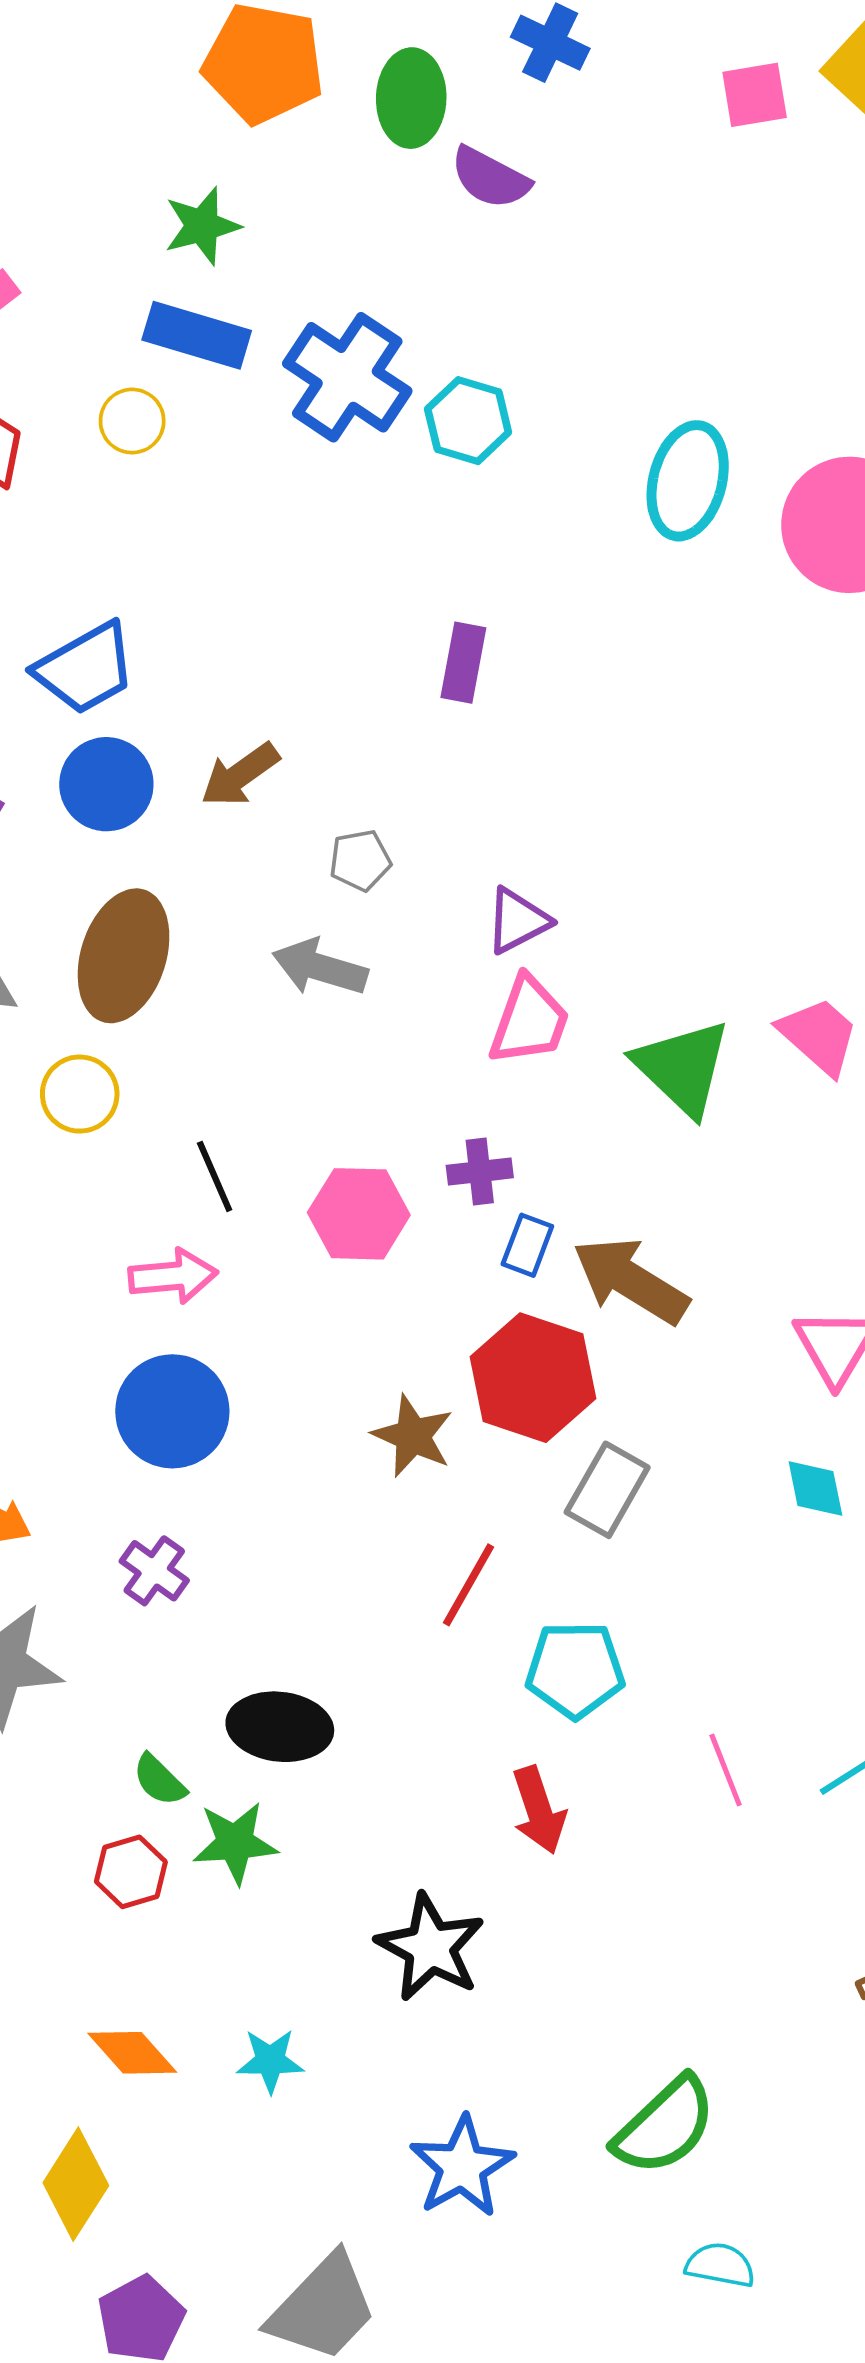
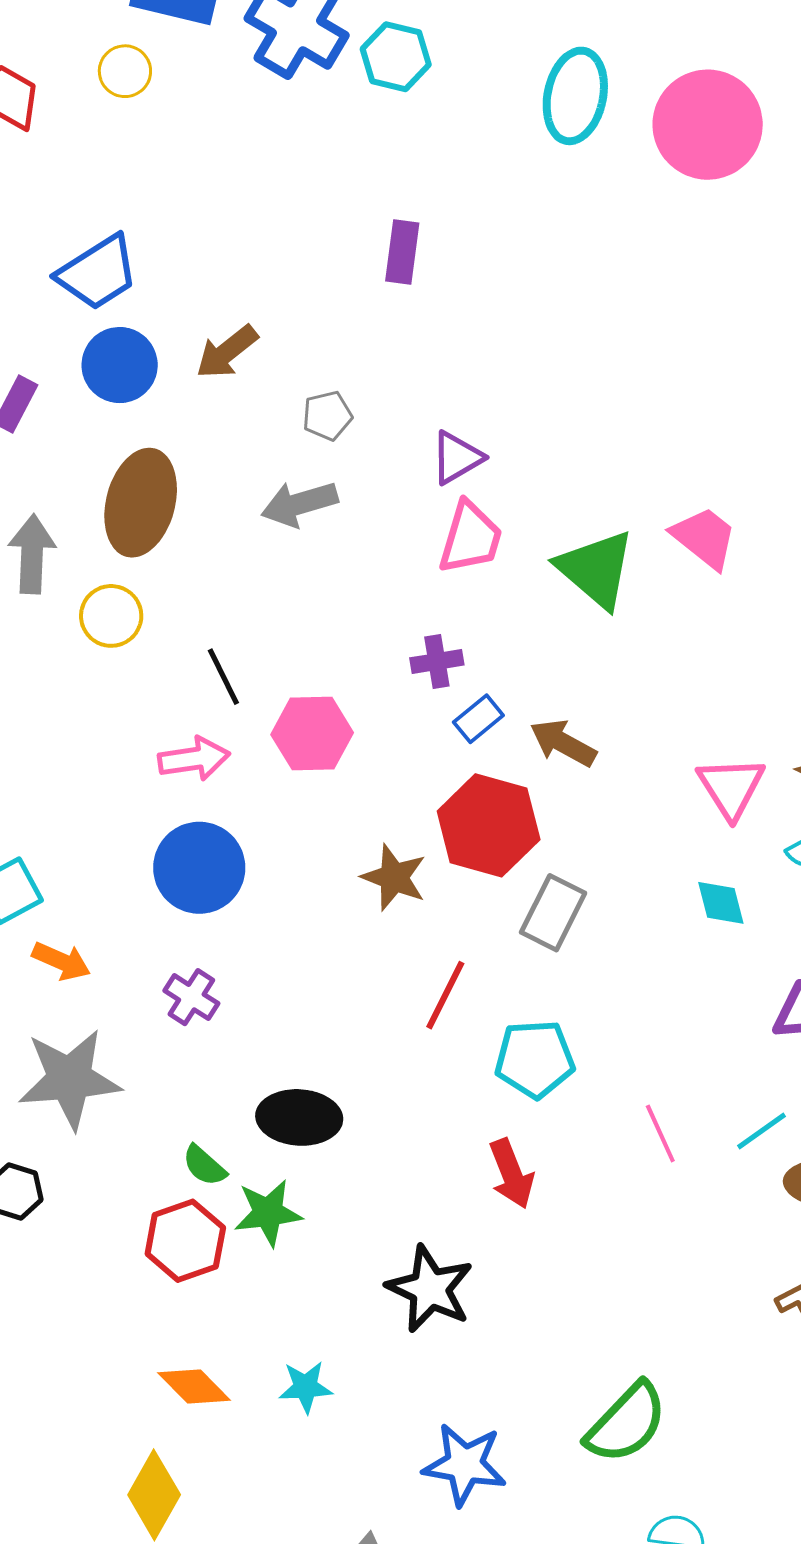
gray arrow: (320, 967) -> (299, 504), turned -30
pink hexagon: (359, 1214) -> (312, 734), moved
blue rectangle: (527, 1245) -> (478, 719), turned 33
brown arrow: (631, 1281) -> (563, 743), size x0.7
red hexagon: (131, 1872) -> (185, 1241), size x1.4
blue star: (462, 2167) -> (465, 1464), turned -30

